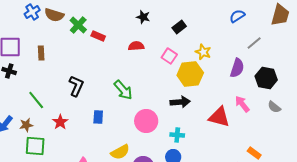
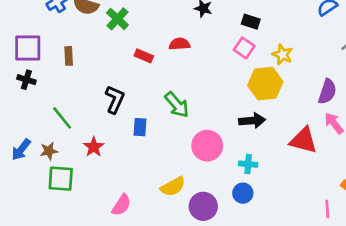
black rectangle: (179, 27) -> (251, 22), turned 56
red rectangle: (98, 36) -> (144, 56), moved
red semicircle: (136, 46) -> (179, 44), moved
pink square: (169, 56) -> (244, 48), moved
purple semicircle: (237, 68) -> (327, 92), moved
blue rectangle: (98, 117) -> (140, 127), moved

